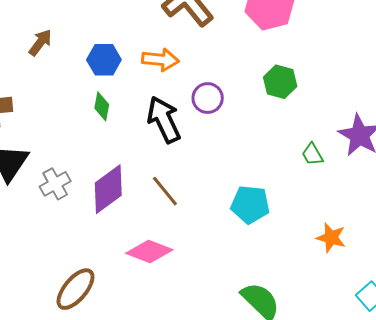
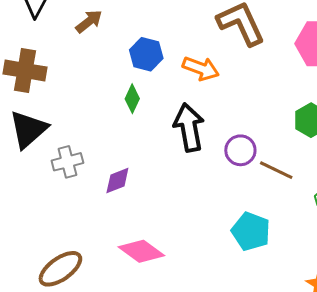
purple circle: (208, 98) -> (240, 150), moved
purple diamond: (108, 189) -> (117, 180), size x0.6
brown line: (165, 191) -> (276, 170), moved, turned -40

